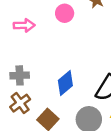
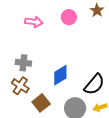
brown cross: (20, 103) -> (20, 86), turned -30

